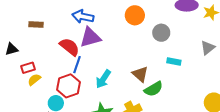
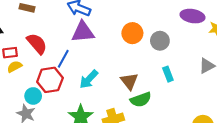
orange circle: (135, 15) -> (132, 33), moved
red semicircle: (70, 47) -> (37, 44), moved
cyan rectangle: (174, 61) -> (168, 74), turned 48

